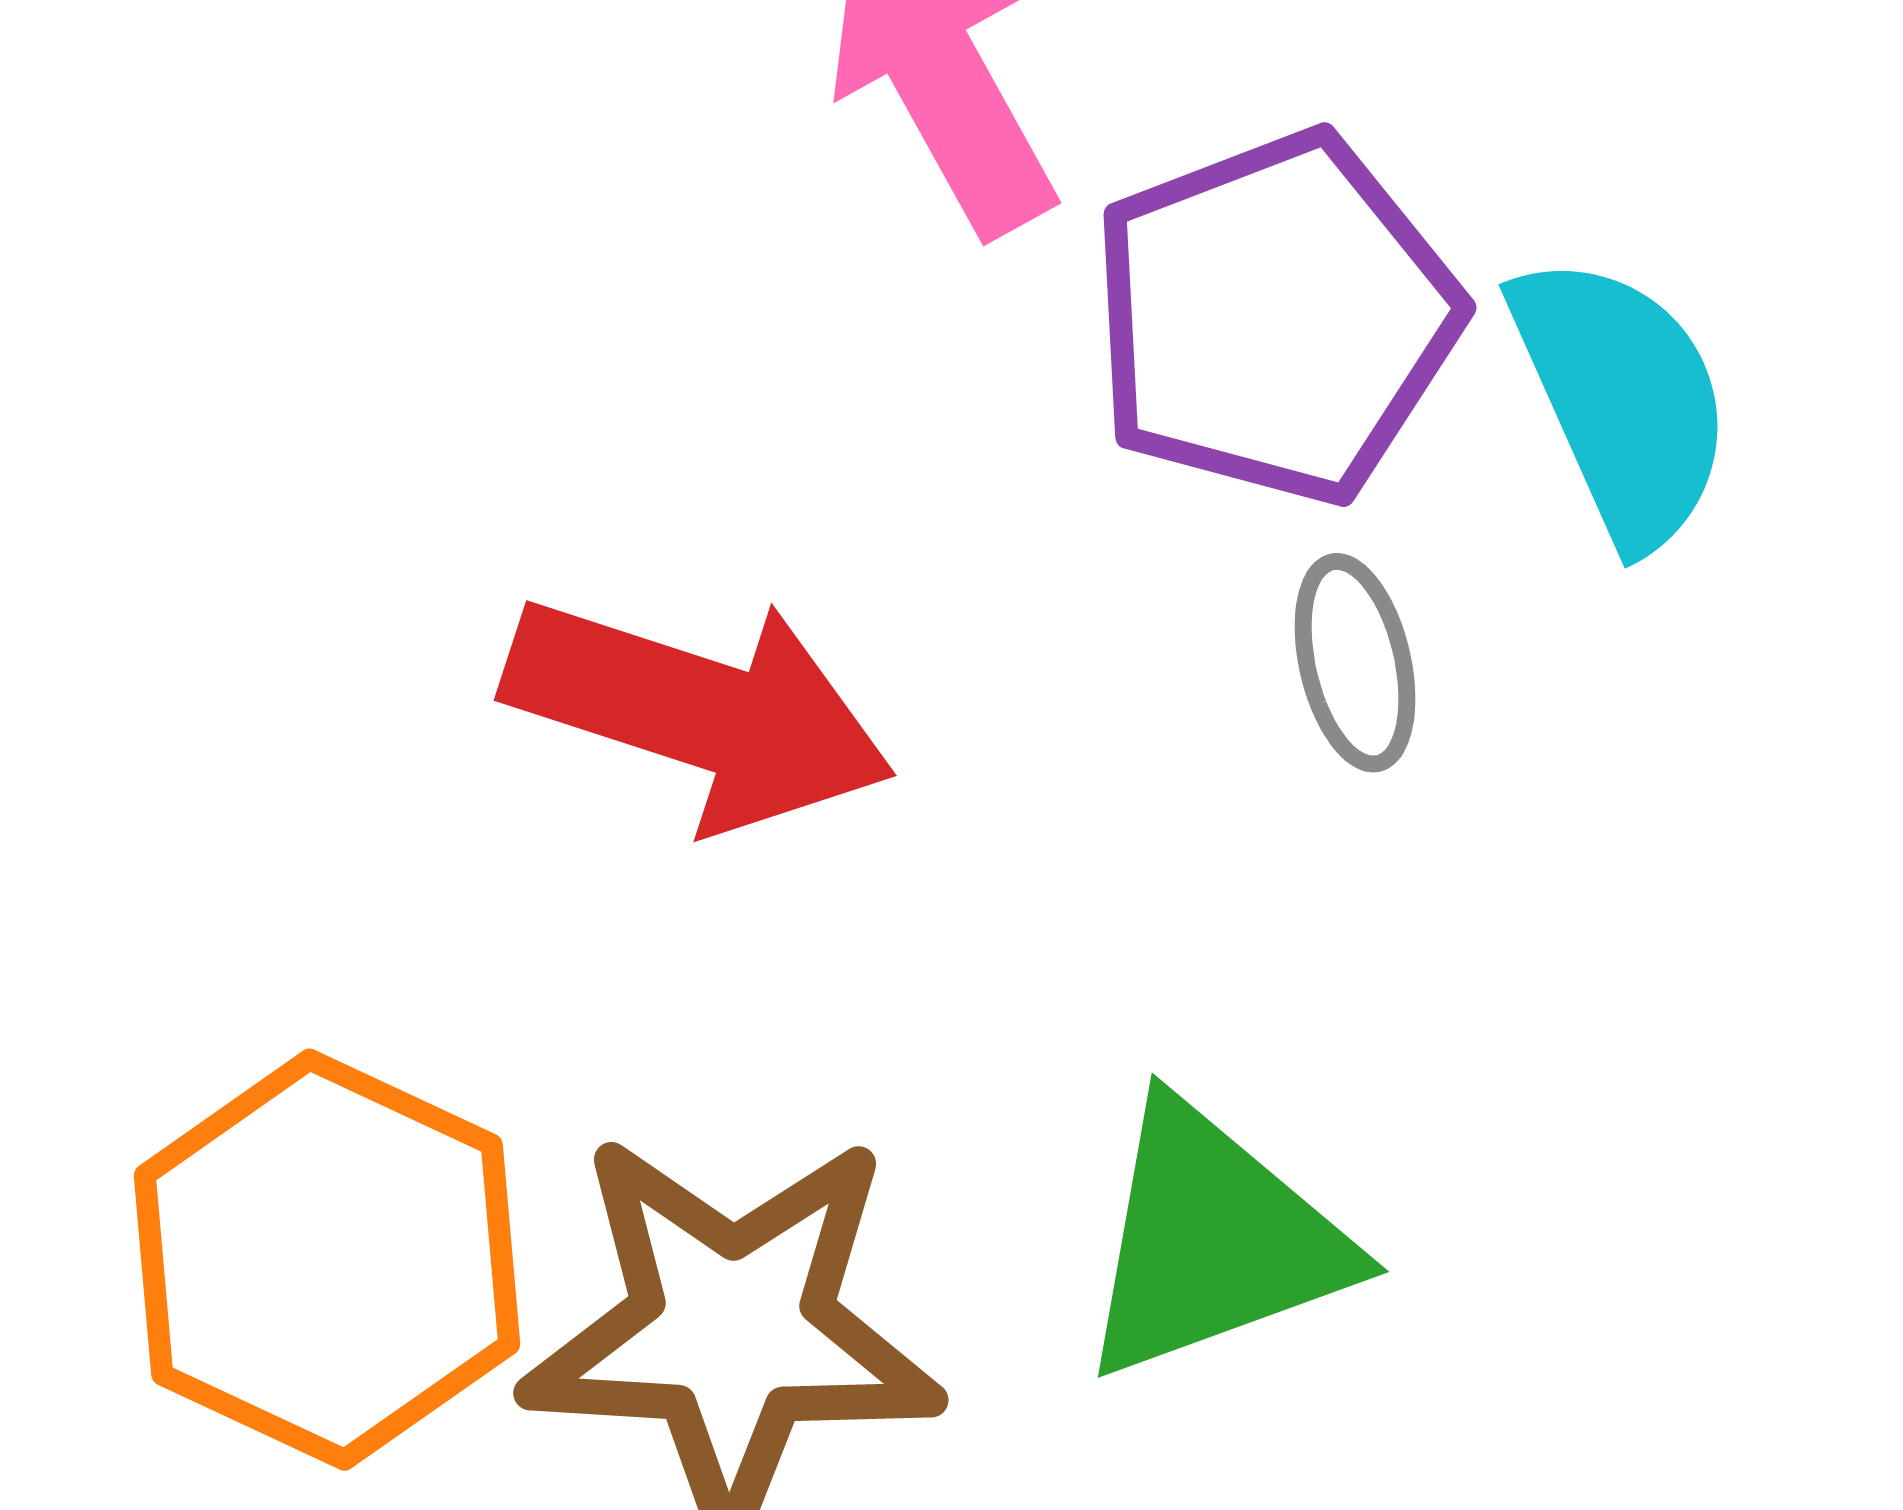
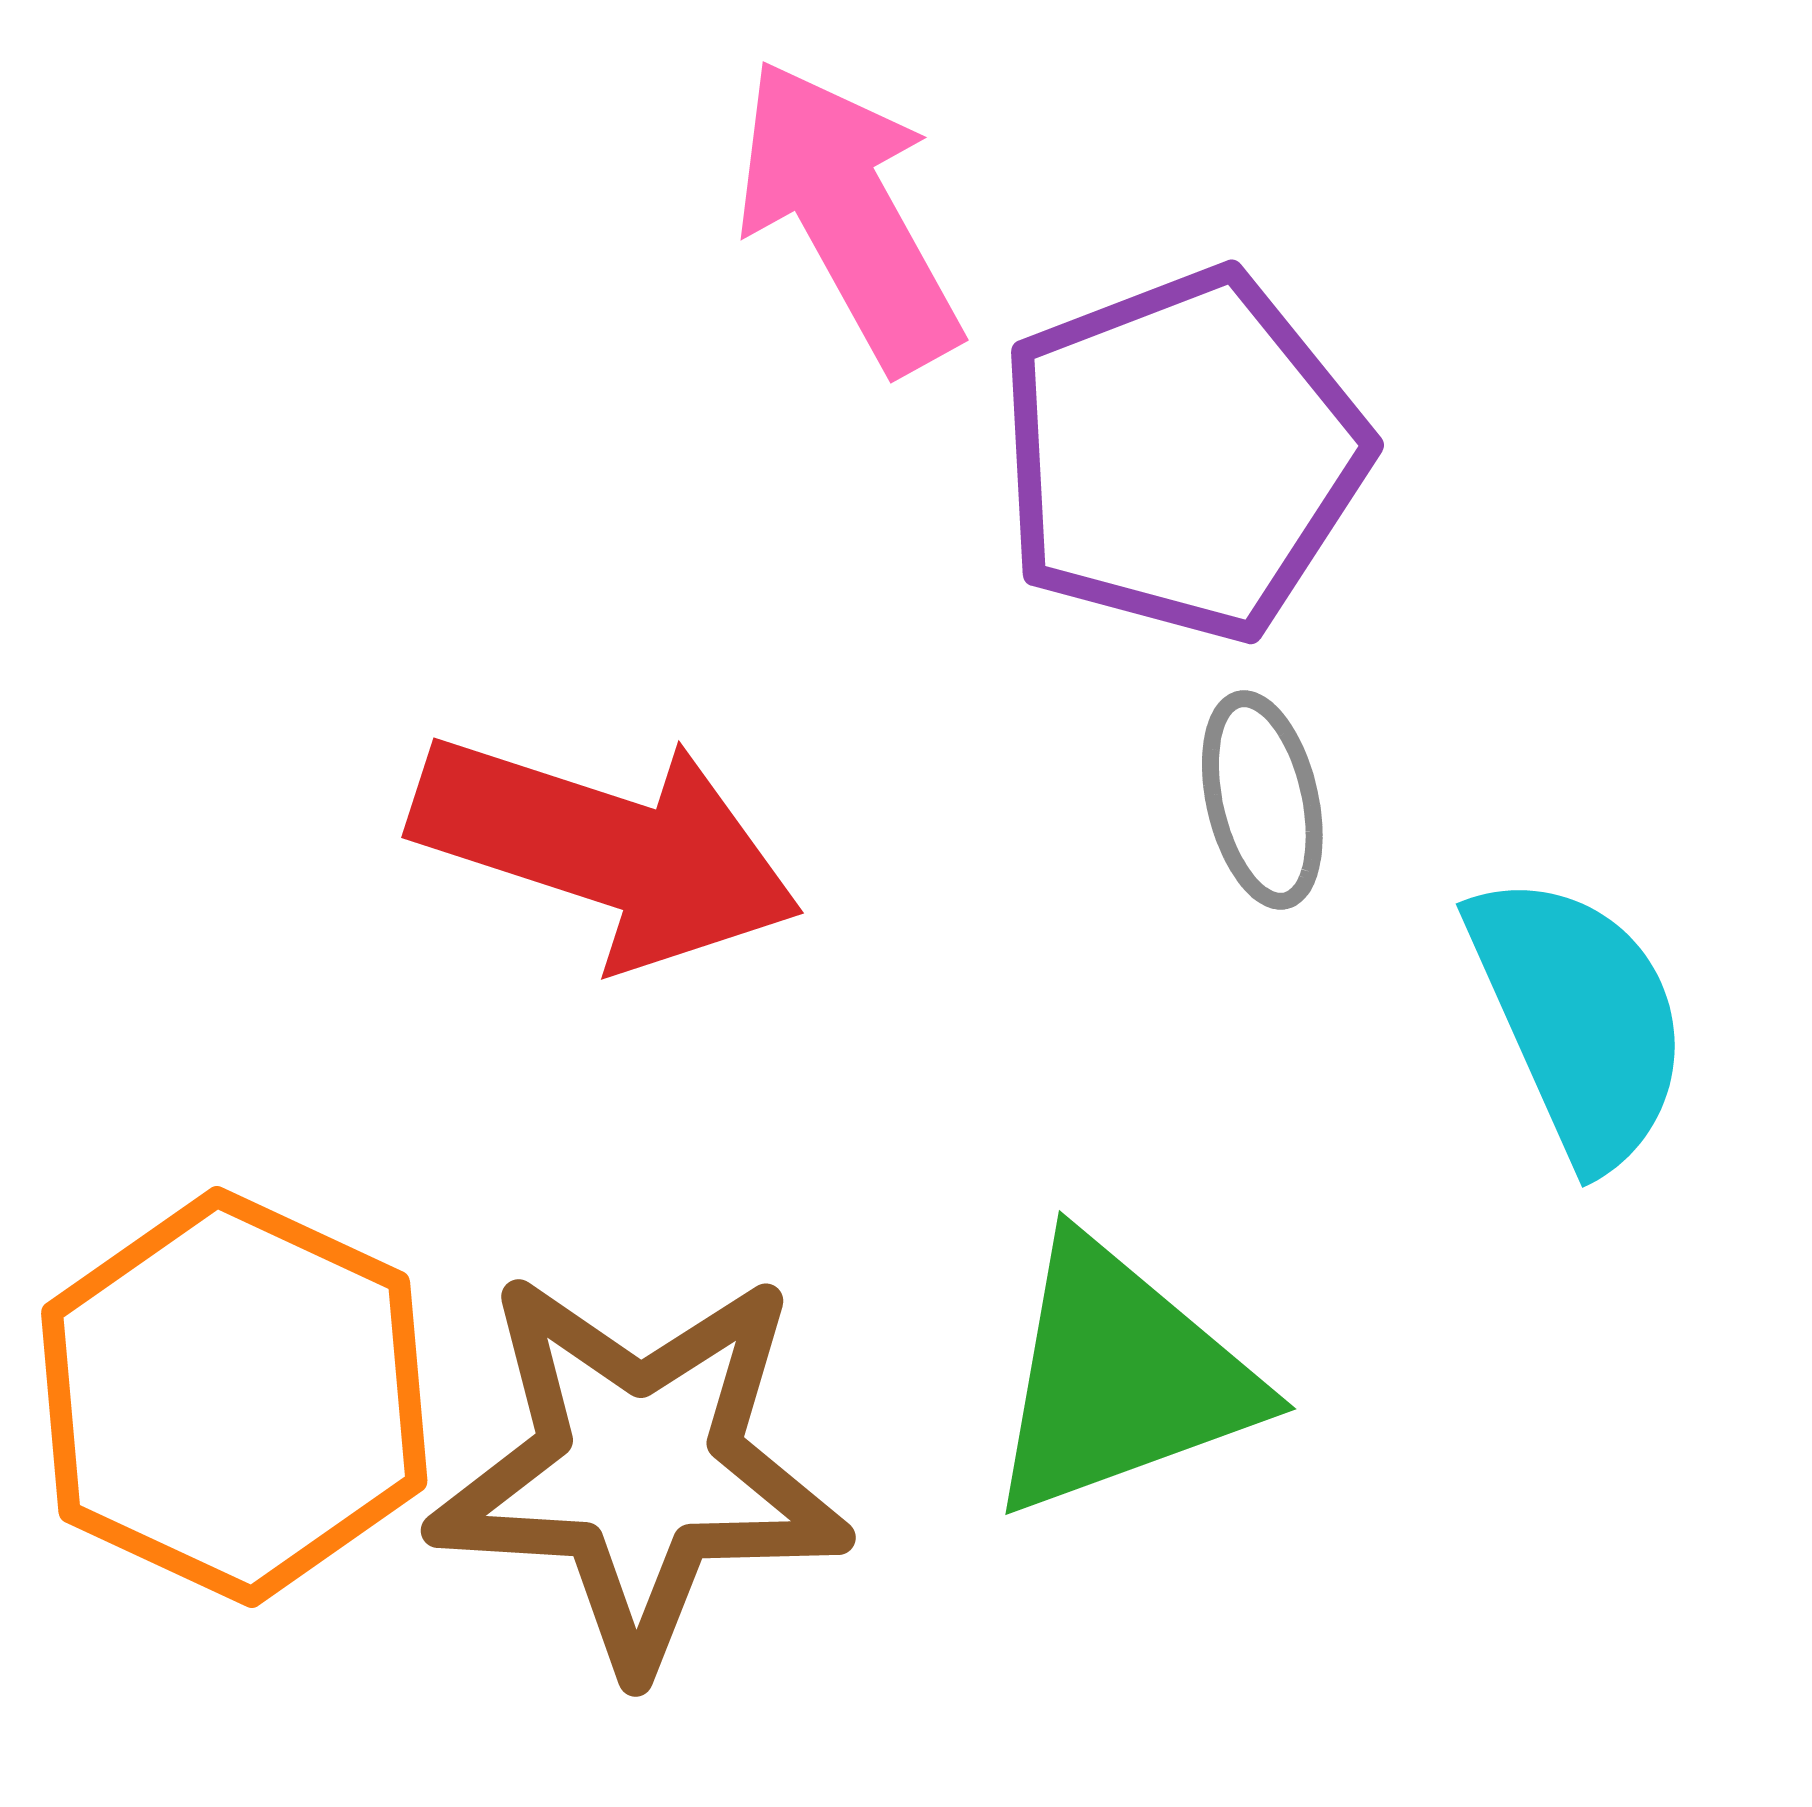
cyan semicircle: (1622, 400) -> (1579, 1019), moved

